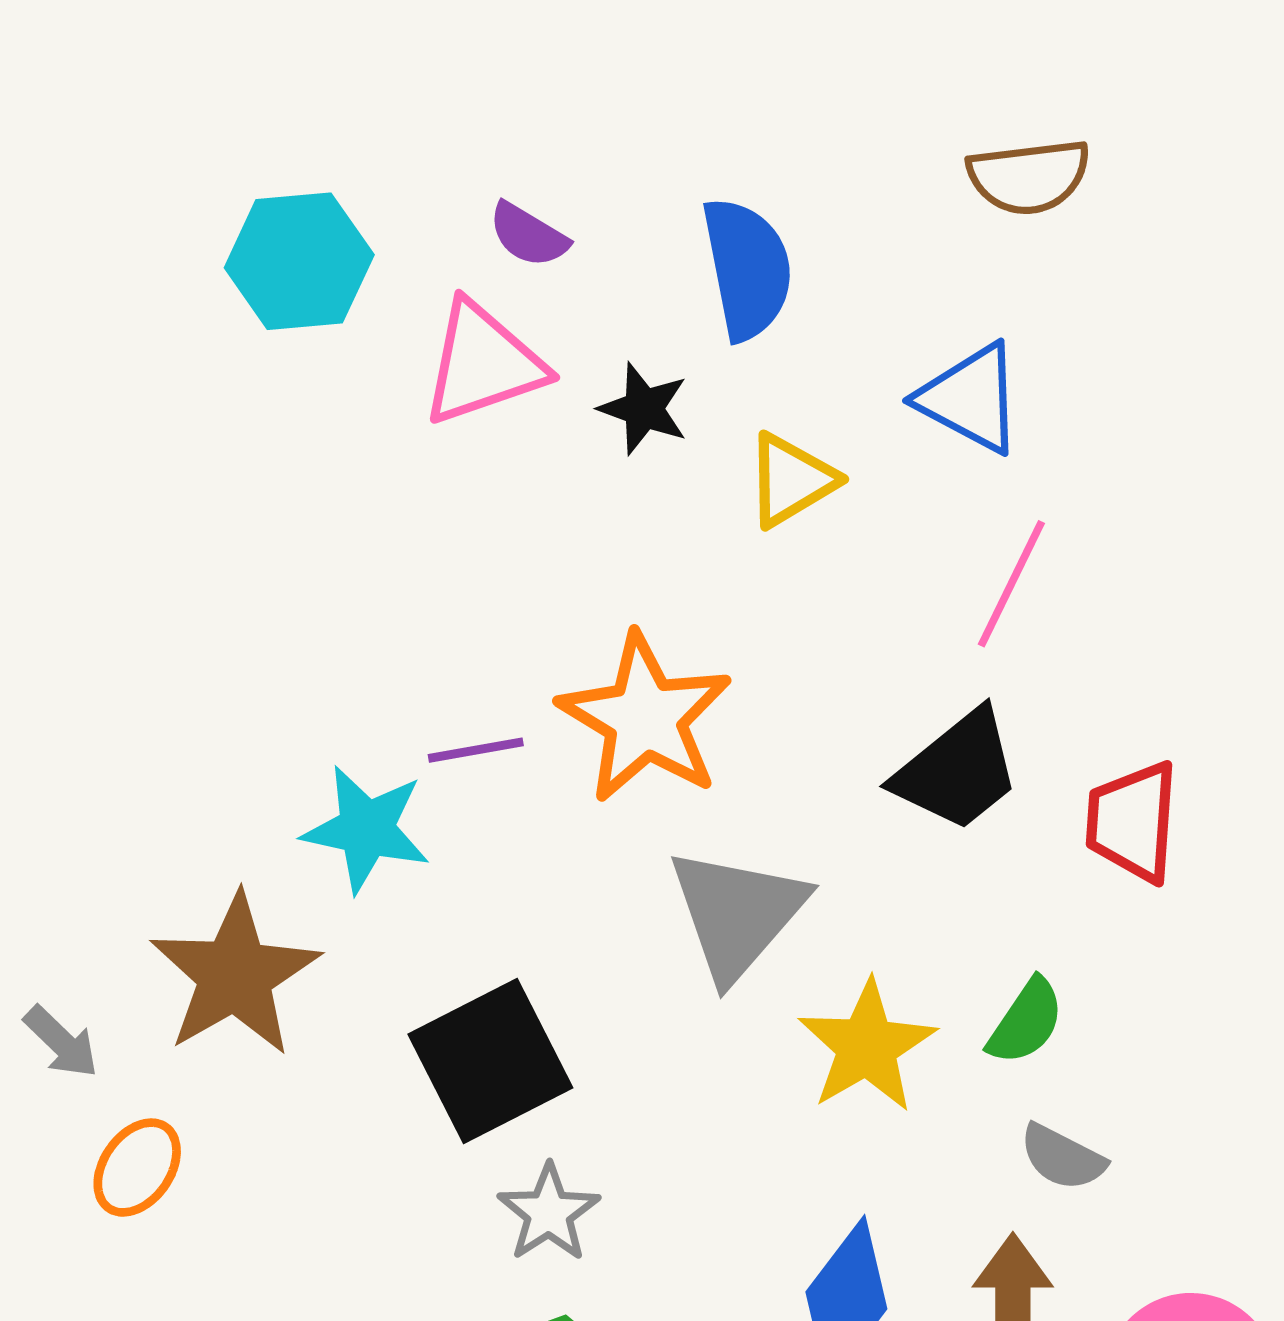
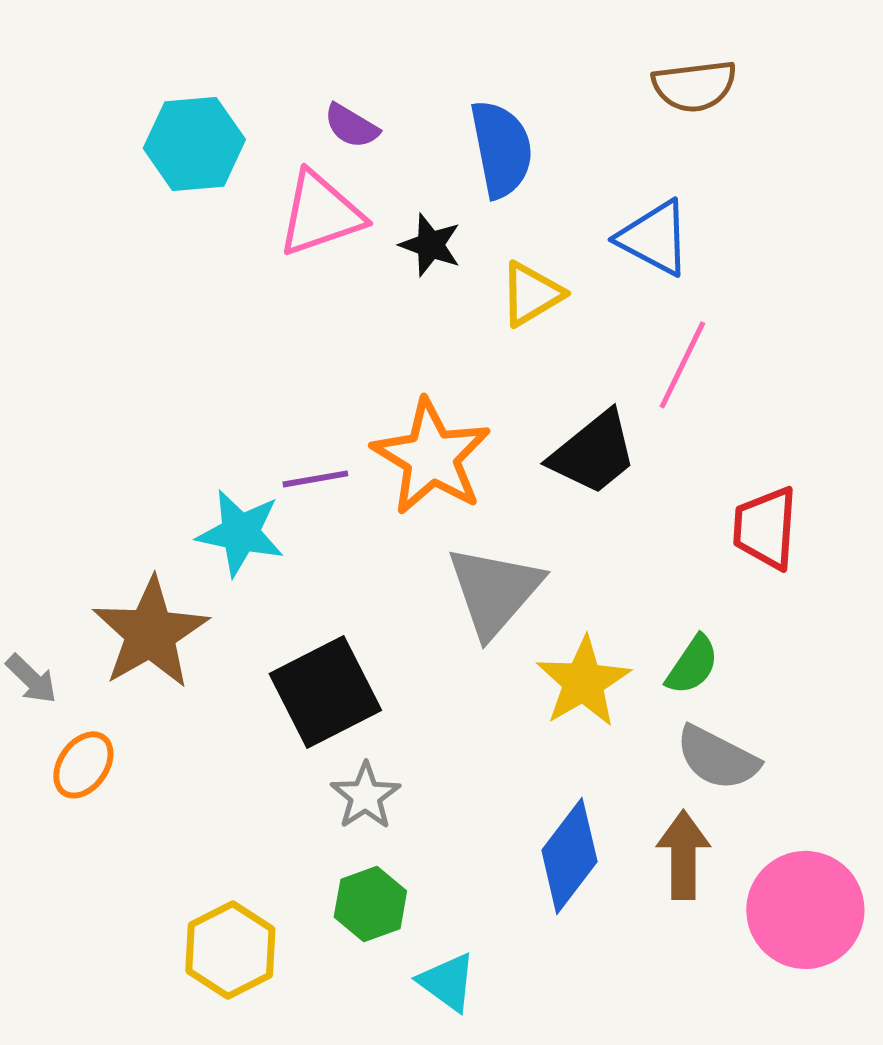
black trapezoid: (957, 771) -> (593, 453), moved
gray semicircle: (1062, 1157) -> (717, 758), size x1.4

